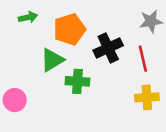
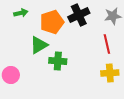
black cross: (108, 48) -> (79, 15), moved

